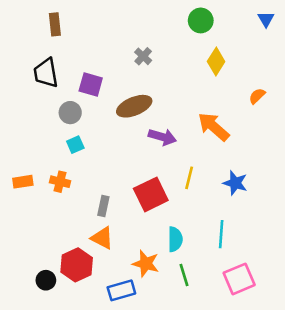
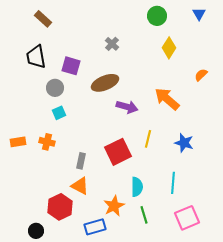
blue triangle: (266, 19) -> (199, 14), moved
brown rectangle: (55, 24) -> (43, 19), turned -42
orange star: (146, 264) -> (114, 206), turned 30
black circle: (46, 280) -> (36, 231), moved

